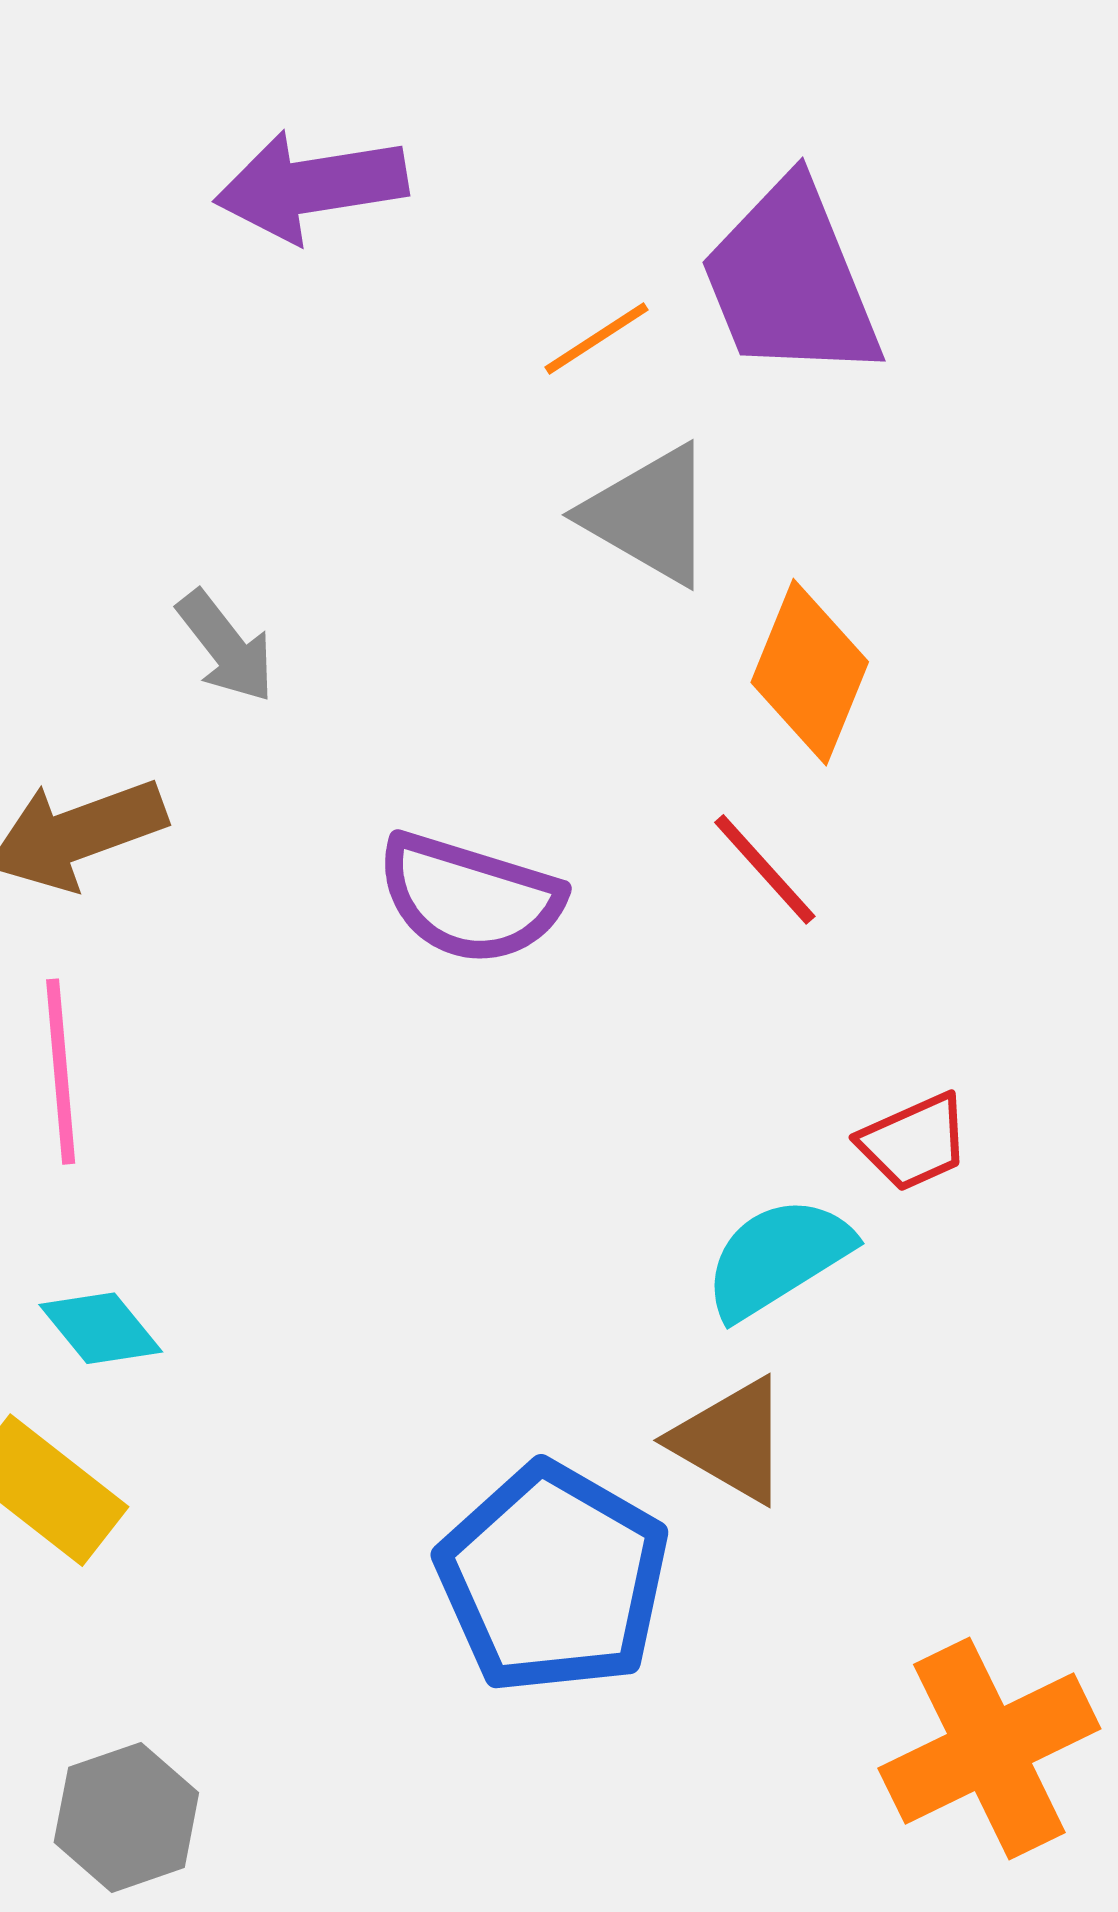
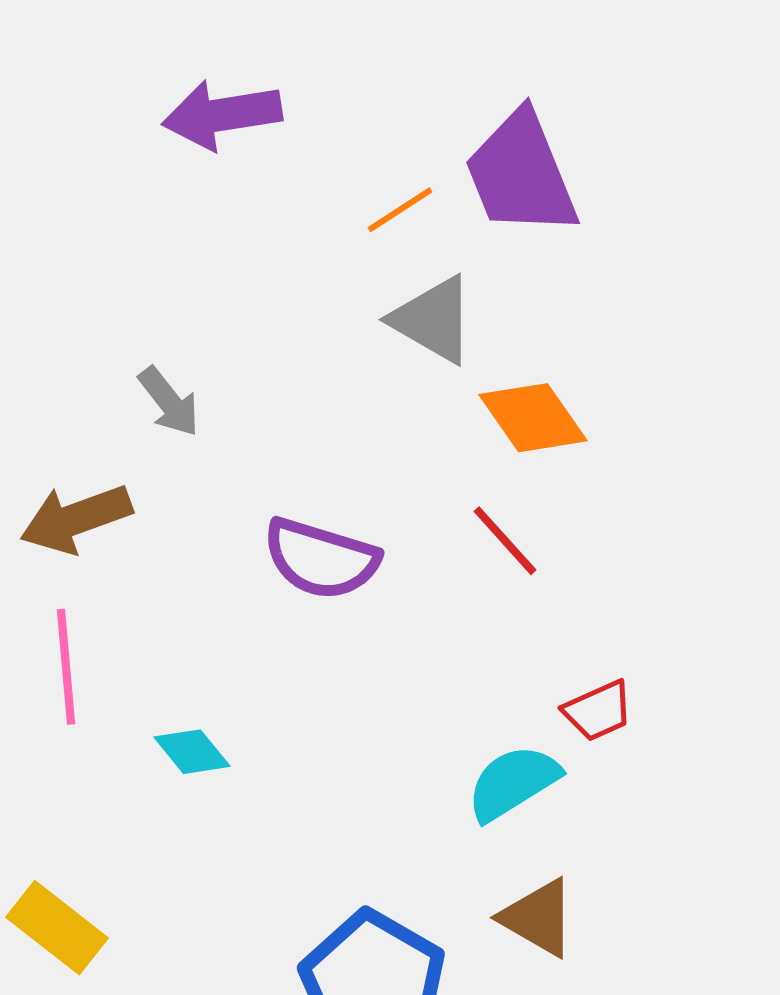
orange diamond: (810, 672) -> (533, 418), turned -57
cyan diamond: (101, 1328) -> (192, 752), moved
brown triangle: (731, 1440) -> (538, 918), moved

